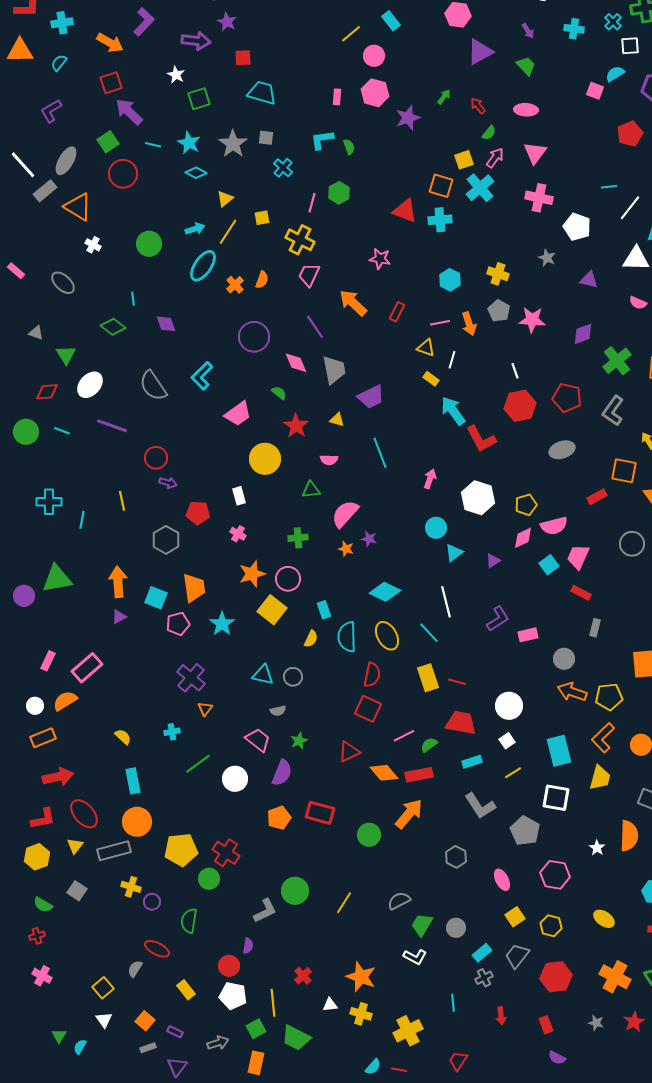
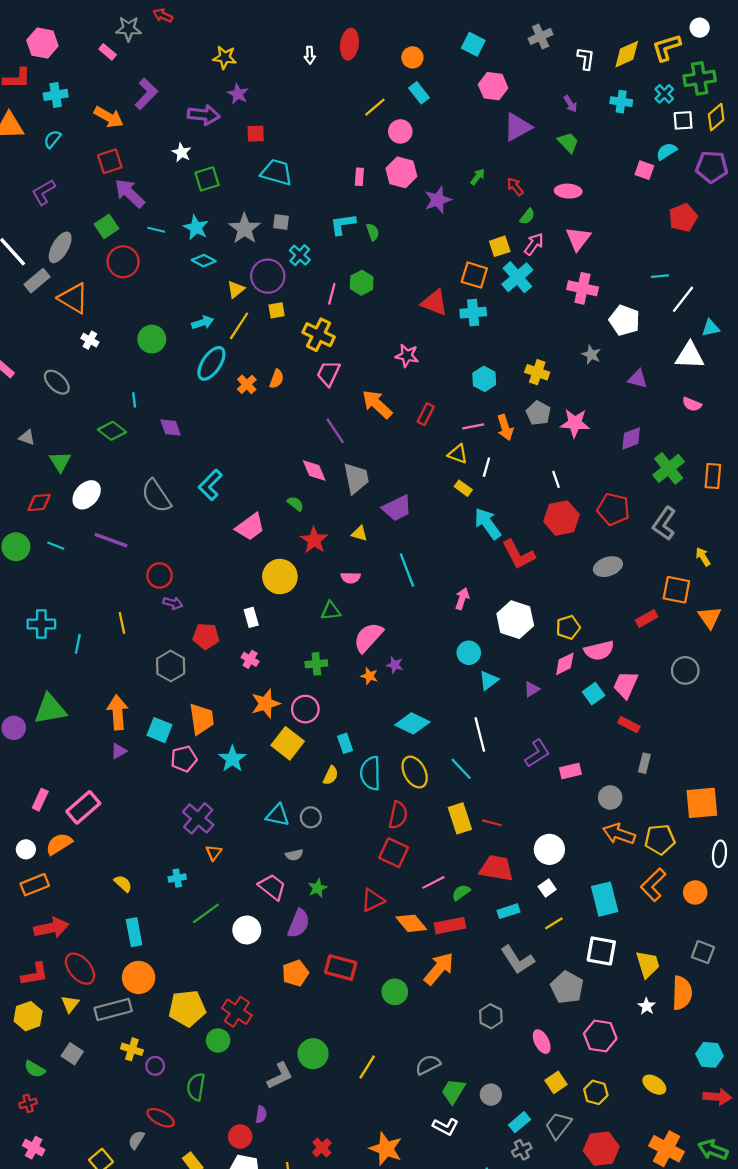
purple circle: (254, 337) -> (268, 276), moved
yellow trapezoid: (600, 778) -> (648, 964), moved, turned -32

